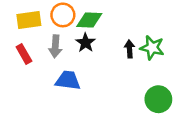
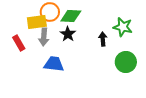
yellow rectangle: (29, 20) -> (37, 22), moved
green star: (152, 48) -> (123, 27), moved
green circle: (158, 99) -> (126, 62), moved

